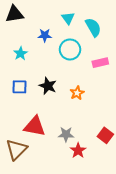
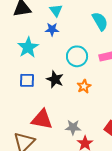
cyan triangle: (68, 18) -> (56, 10), moved
cyan circle: (70, 49) -> (77, 56), moved
cyan star: (21, 54) -> (28, 47), size x1.5

